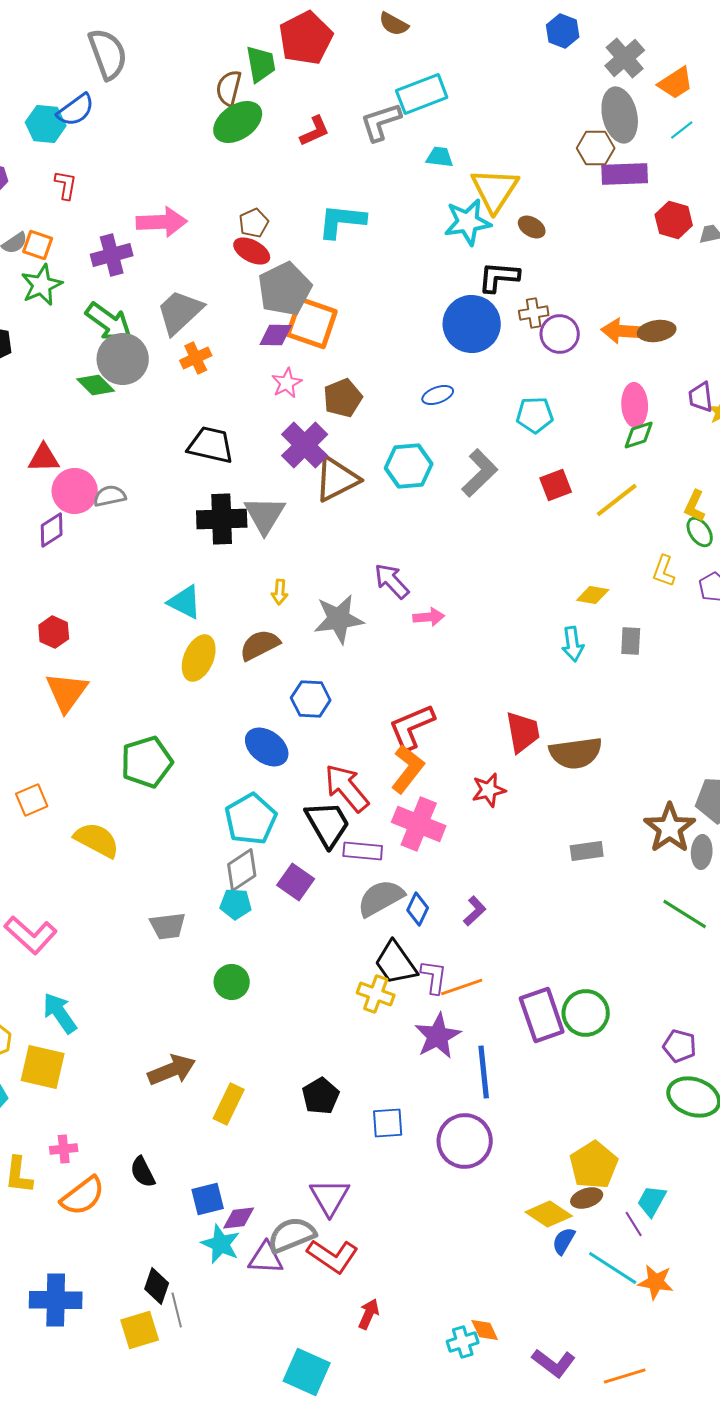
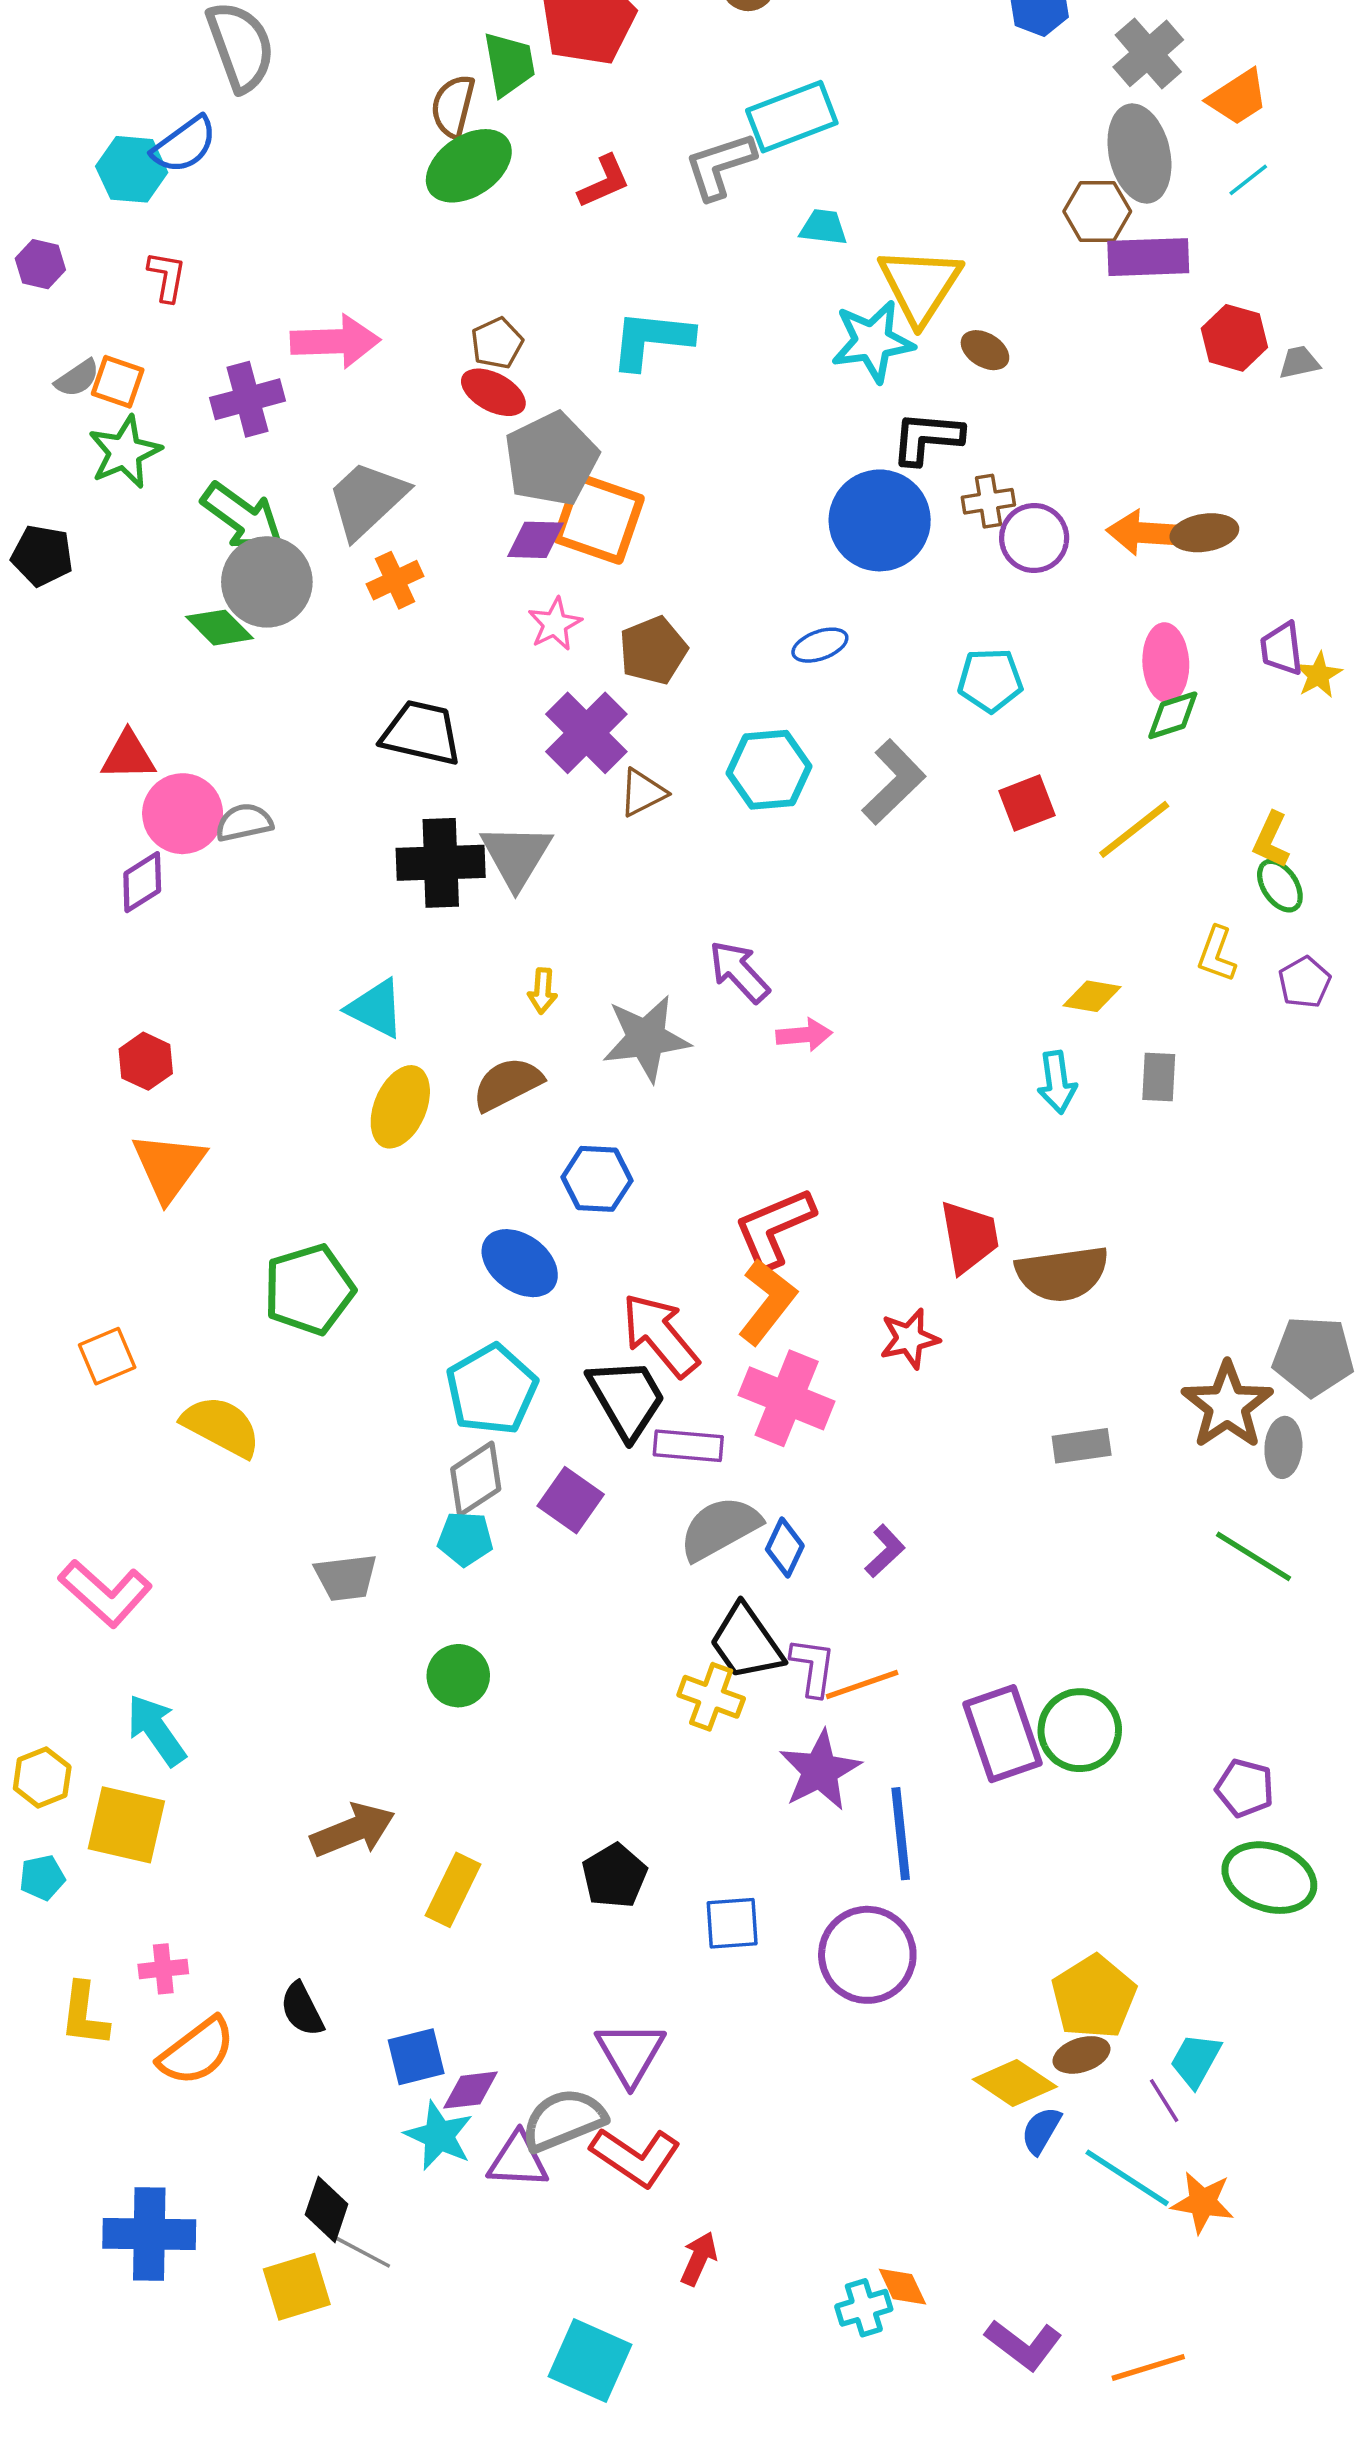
brown triangle: (337, 479) -> (643, 793), size x0.6
gray line: (177, 1310) -> (362, 2252), turned -48

